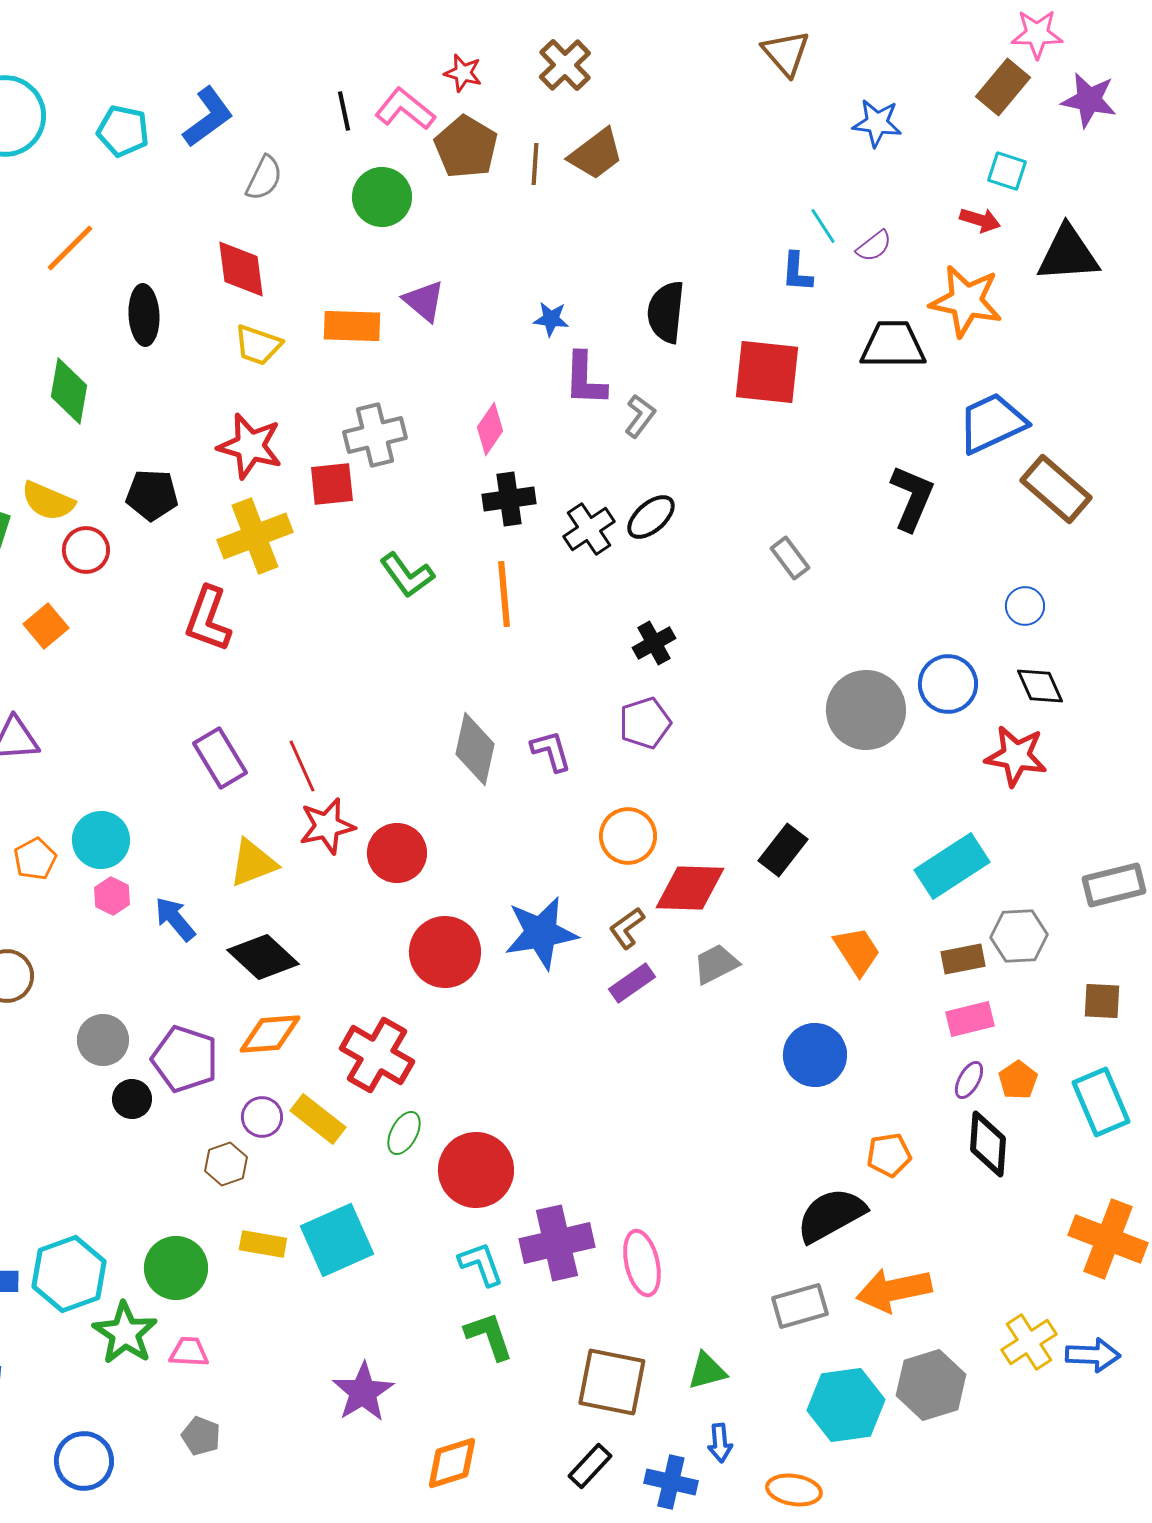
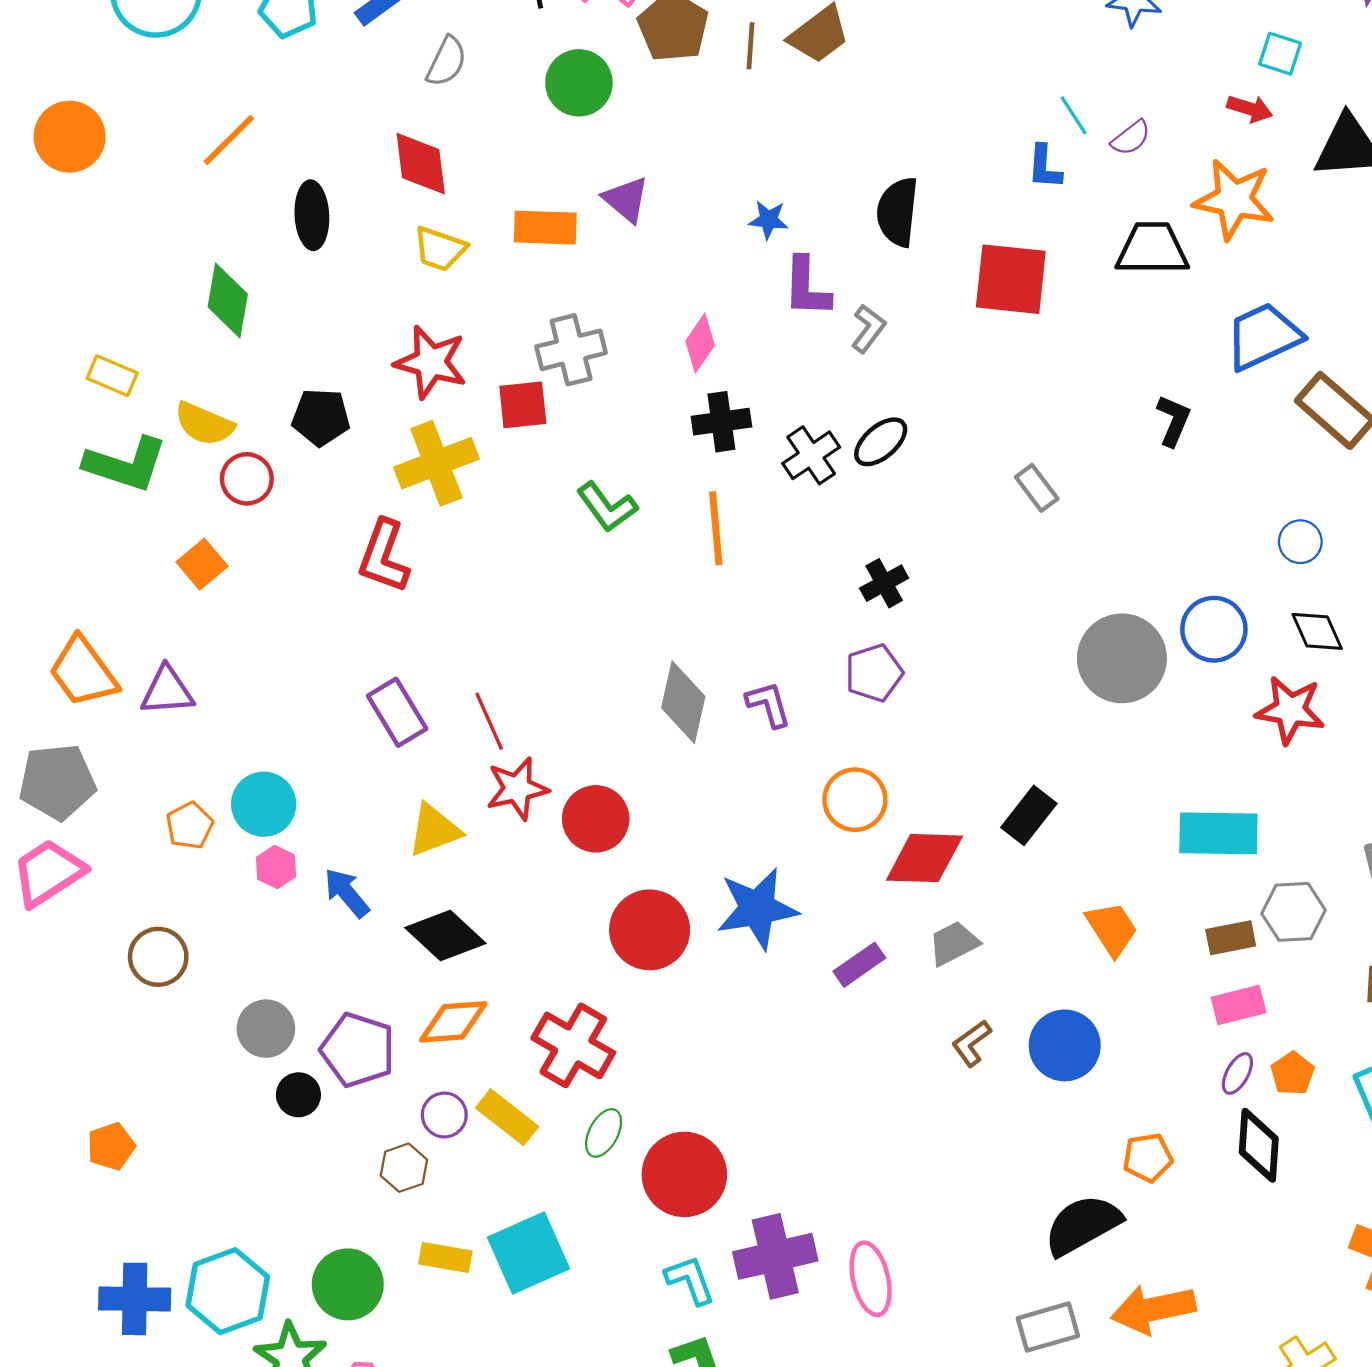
black L-shape: (912, 498) -> (1174, 421), size x0.7
cyan rectangle: (952, 866) -> (1218, 833), turned 34
brown L-shape: (627, 928) -> (972, 1043), moved

